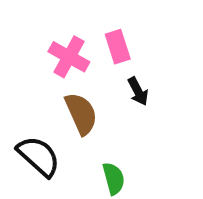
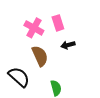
black arrow: (138, 91) -> (68, 45), turned 104

